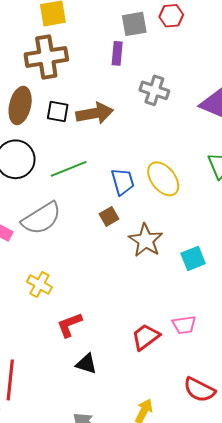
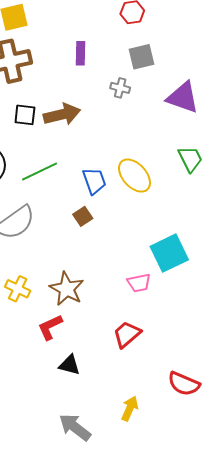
gray square: (134, 24) -> (141, 57), moved
gray cross: (154, 90) -> (120, 88), size x0.7
brown star: (146, 240) -> (67, 289), moved
cyan square: (193, 258) -> (169, 253), size x1.5
pink trapezoid: (184, 325) -> (139, 283), moved

